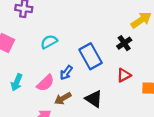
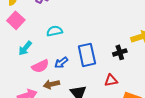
cyan arrow: (17, 82) -> (25, 48), moved

